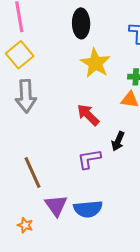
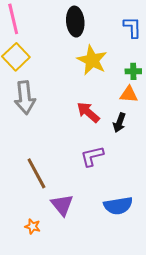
black arrow: (118, 141) -> (119, 123), moved
blue semicircle: (88, 209) -> (118, 206), moved

